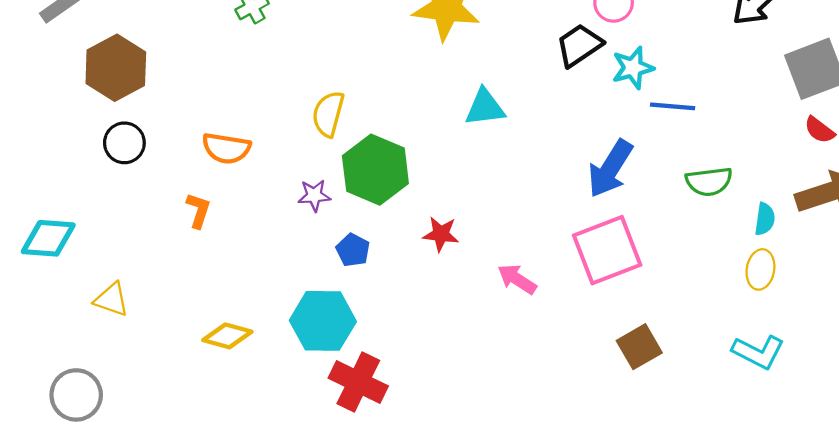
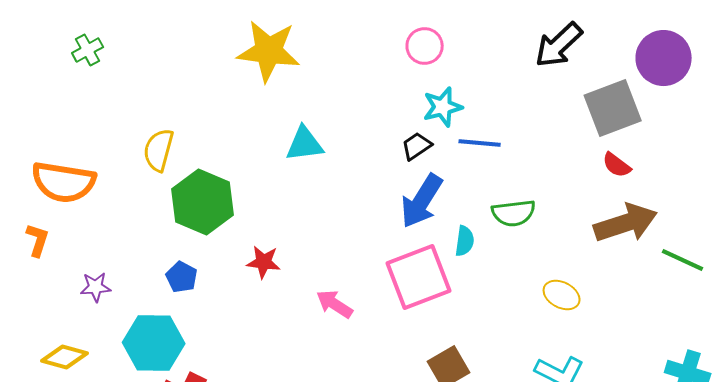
black trapezoid: (579, 45) -> (417, 146), moved, size x0.7
orange semicircle: (226, 148) -> (64, 182), size x1.4
purple star: (314, 195) -> (96, 287), moved
cyan semicircle: (765, 219) -> (465, 241), moved
yellow ellipse: (760, 269) -> (562, 295), turned -72

